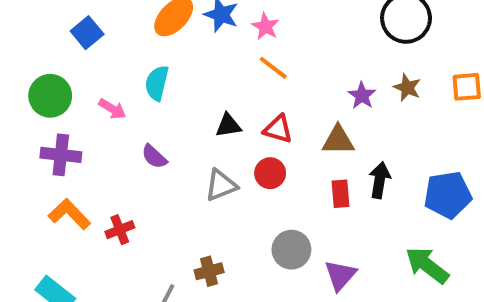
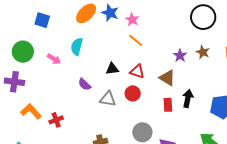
blue square: (87, 33) -> (42, 20), turned -35
brown triangle: (338, 140) -> (167, 78), turned 30
purple cross: (61, 155) -> (14, 82), moved
purple semicircle: (154, 157) -> (84, 84), moved
gray triangle: (221, 185) -> (108, 99), turned 30

